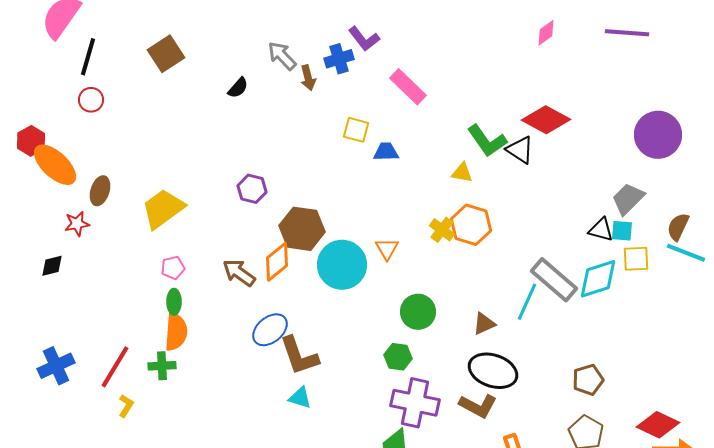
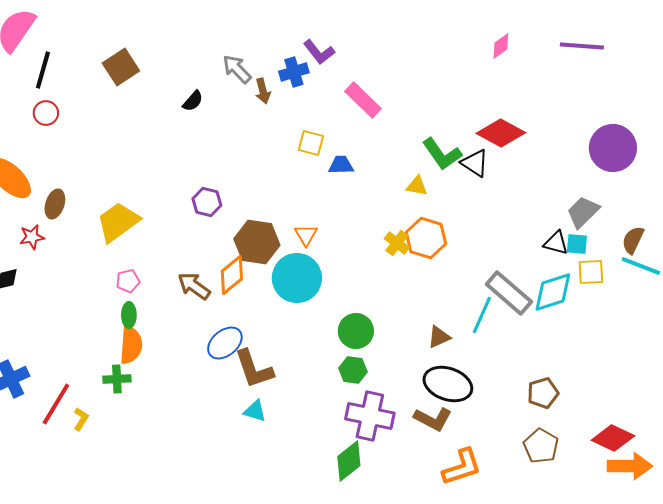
orange triangle: (387, 249) -> (306, 235), moved
green circle: (418, 312) -> (356, 331), moved
red line: (115, 367) -> (56, 404), moved

